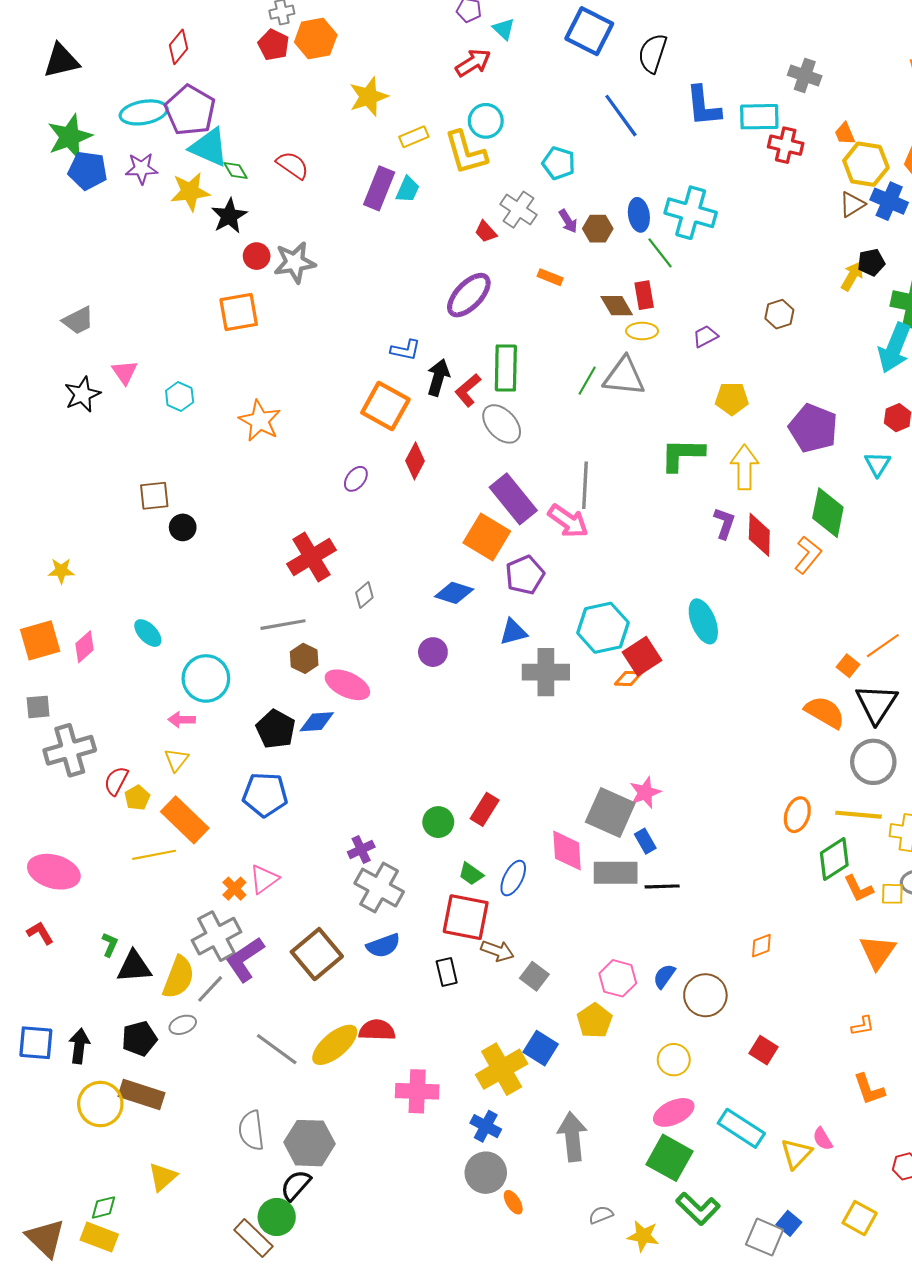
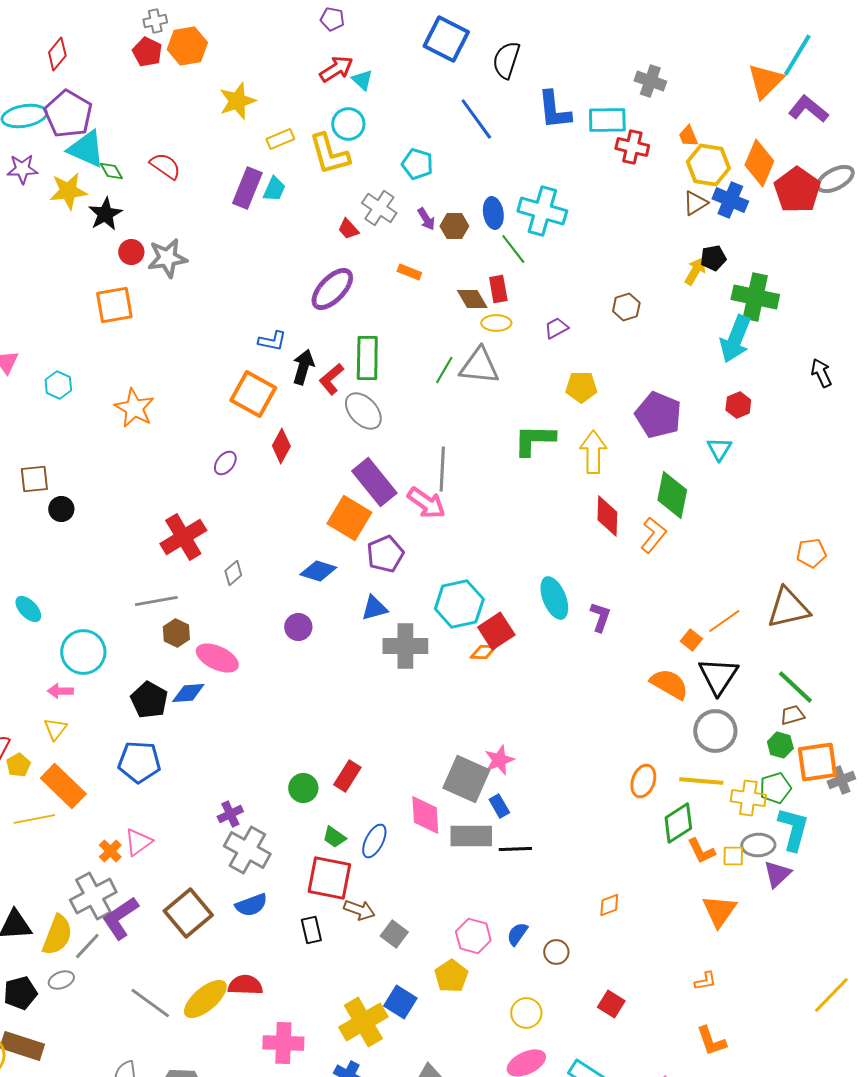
cyan triangle: (504, 29) -> (362, 80), moved
purple L-shape: (724, 523) -> (600, 617), moved
brown circle: (705, 995) -> (556, 952), size x0.6

